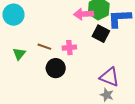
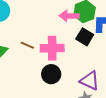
pink cross: (69, 48) -> (52, 48), size x1.6
black circle: (56, 68) -> (51, 74), moved

